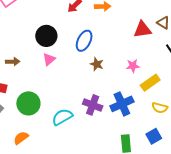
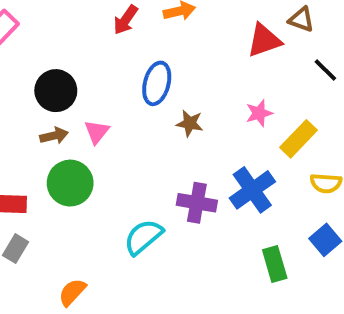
black circle: (46, 36) -> (56, 91), moved
brown arrow: (13, 62) -> (54, 136), moved
green circle: (28, 103) -> (70, 183), moved

